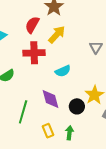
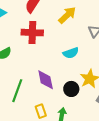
yellow arrow: (57, 35) -> (67, 15), moved
cyan semicircle: (63, 71) -> (71, 53), moved

